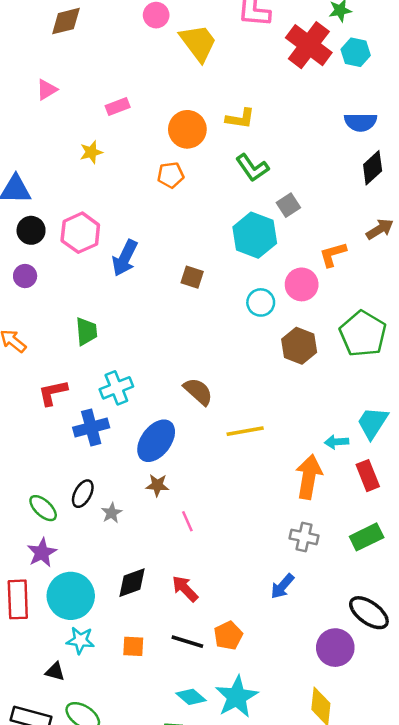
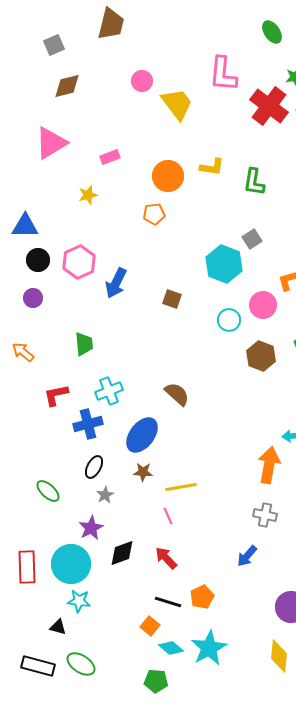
pink triangle: (47, 90) -> (51, 143), size x1.8
green L-shape: (252, 168) -> (254, 182), moved, turned 44
yellow line: (245, 431) -> (181, 487), moved
black ellipse: (83, 494) -> (94, 467), moved
pink line: (187, 521) -> (168, 516), moved
purple star: (42, 553) -> (91, 528), moved
orange square: (133, 646) -> (150, 626), moved, turned 36

